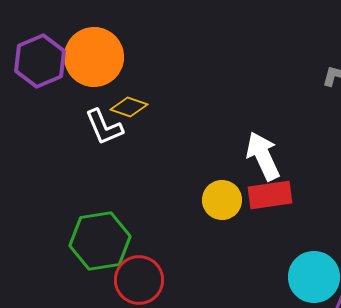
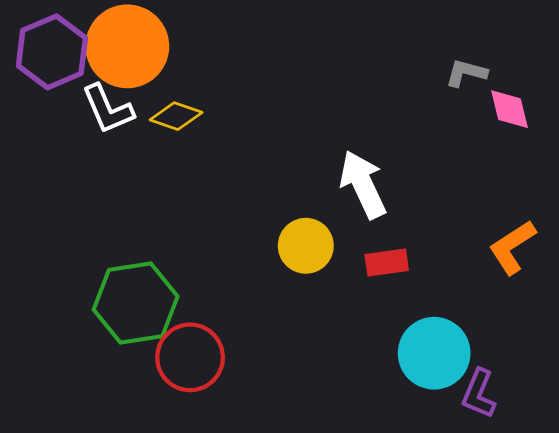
white L-shape: (104, 127) -> (108, 109), moved
red rectangle: (270, 195) -> (387, 263), moved, size x0.7

